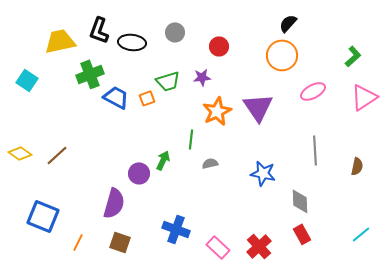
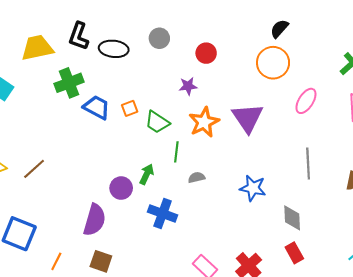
green trapezoid: (168, 81) -> (157, 122), moved, turned 50
pink ellipse: (313, 91) -> (306, 101), turned -30
blue cross: (176, 229) -> (163, 214), moved

